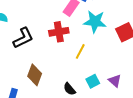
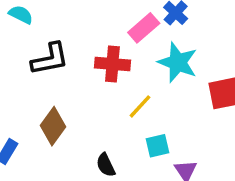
cyan square: (93, 81) -> (157, 146), moved

